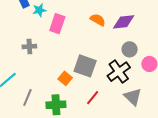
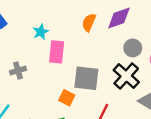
cyan star: (39, 10) -> (41, 32), moved
orange semicircle: (98, 20) -> (89, 22), turned -84
pink rectangle: (57, 24) -> (57, 52), moved

